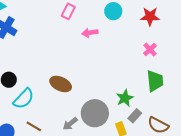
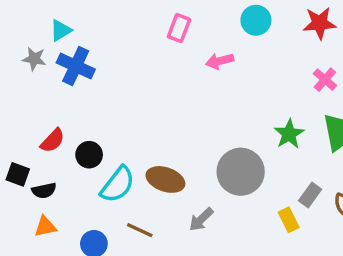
brown ellipse: (61, 84) -> (165, 179), moved
green star: (125, 98) -> (289, 134), moved
gray circle: (95, 113) -> (241, 172), moved

